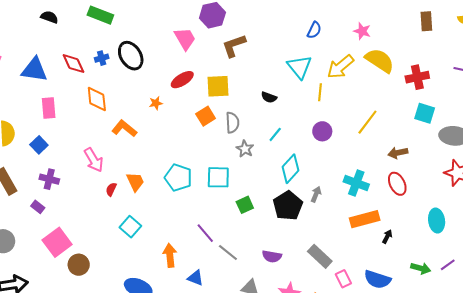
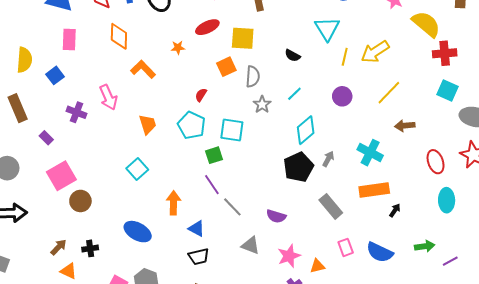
yellow semicircle: (380, 60) -> (426, 24), moved
yellow arrow: (341, 67) -> (375, 52), moved
brown arrow: (398, 153) -> (405, 126), moved
purple cross: (49, 179) -> (76, 112), moved
red ellipse: (397, 184) -> (436, 162), moved
red semicircle: (111, 189) -> (201, 95), moved
green square: (245, 205) -> (214, 155), moved
gray rectangle: (320, 256) -> (331, 206), moved
purple line: (448, 265) -> (450, 261), moved
green arrow: (421, 268) -> (425, 246), turned -30

